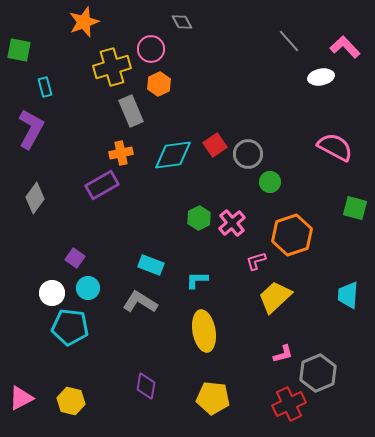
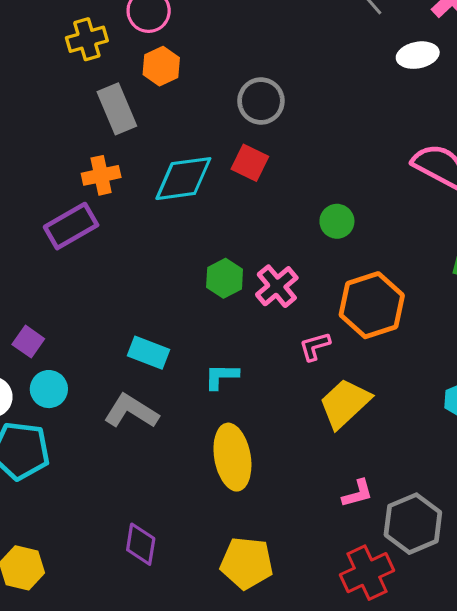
yellow cross: (112, 67) -> (87, 39), size x0.7
red square: (215, 145) -> (250, 163), turned -30
gray circle: (248, 154) -> (261, 101), moved

